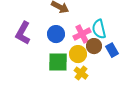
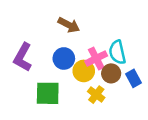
yellow circle: (78, 54) -> (84, 71), moved
green square: (58, 62) -> (48, 93), moved
yellow cross: (81, 73) -> (96, 95), moved

